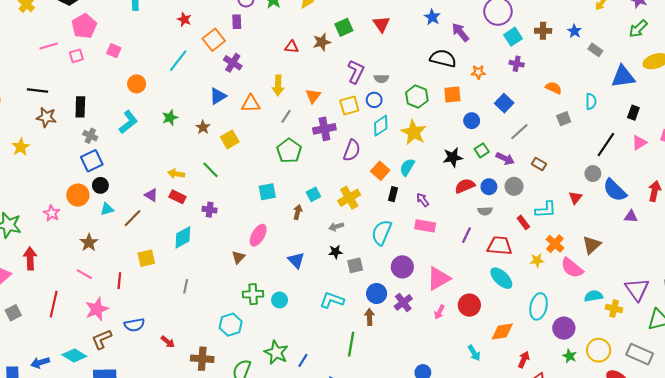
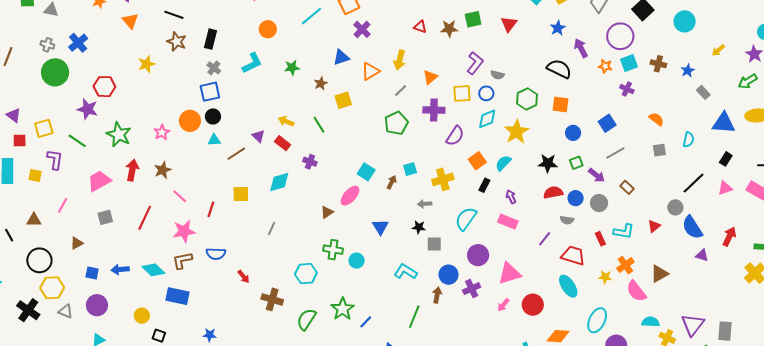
orange star: (478, 72) -> (605, 66), moved
orange triangle: (251, 104) -> (370, 71), turned -42
cyan square: (267, 192) -> (366, 172), moved, turned 30
brown star: (89, 243) -> (163, 170), moved

